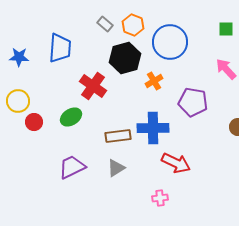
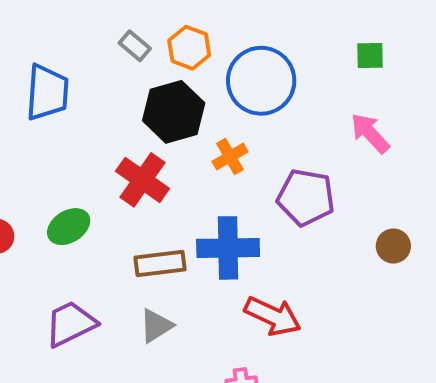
red cross: (93, 86) -> (142, 180), moved

